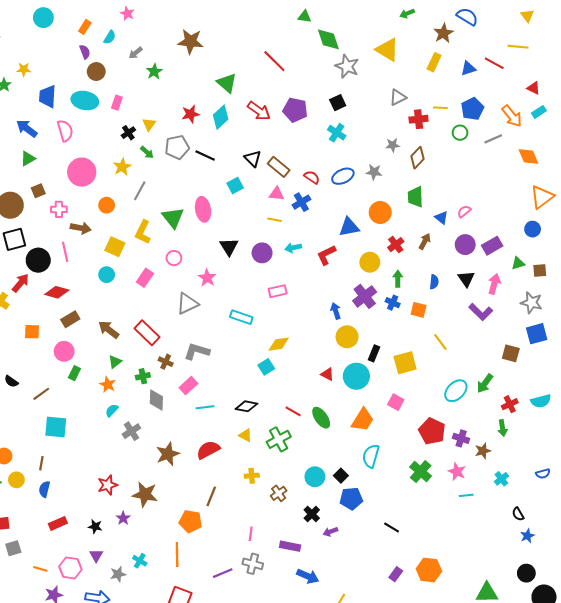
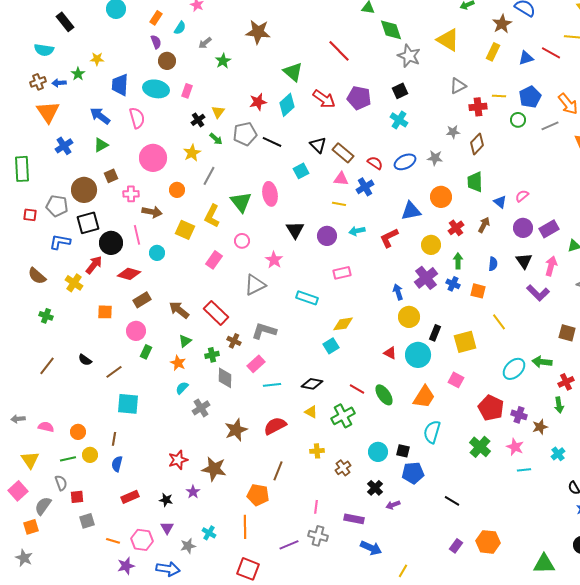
cyan circle: (107, 275) -> (157, 253), moved
green arrow: (485, 383) -> (542, 362), turned 60
black square: (341, 476) -> (403, 451), turned -32

